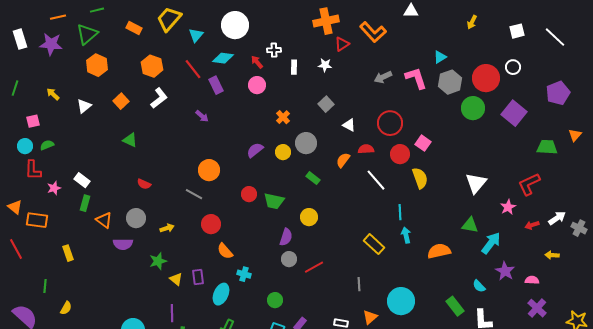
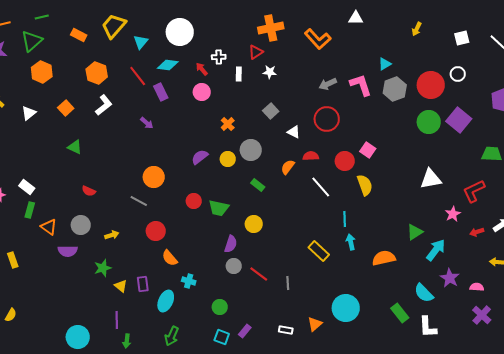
red triangle: (342, 44) -> (256, 52), moved
green circle: (473, 108) -> (429, 122), moved
red circle: (390, 123) -> (327, 119), moved
white triangle: (476, 183) -> (431, 179), moved, turned 40
green triangle: (470, 225) -> (415, 232), turned -42
red line: (314, 267) -> (259, 274), turned 66
gray line: (359, 284) -> (288, 283), moved
cyan semicircle: (479, 286) -> (424, 293), size x1.5

